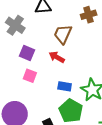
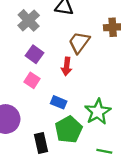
red arrow: (57, 57) -> (67, 66), turned -126
blue rectangle: (65, 86) -> (59, 102), moved

